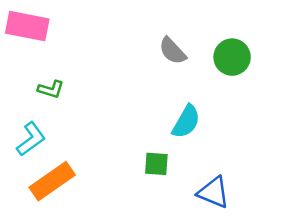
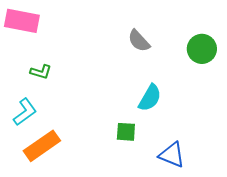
green circle: (232, 57) -> (202, 49), moved

